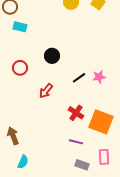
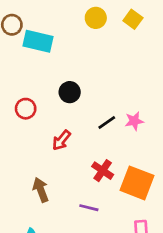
cyan rectangle: (20, 27) -> (38, 41), moved, size x1.5
brown arrow: (13, 136) -> (41, 190), moved
purple line: (76, 142) -> (89, 208), moved

